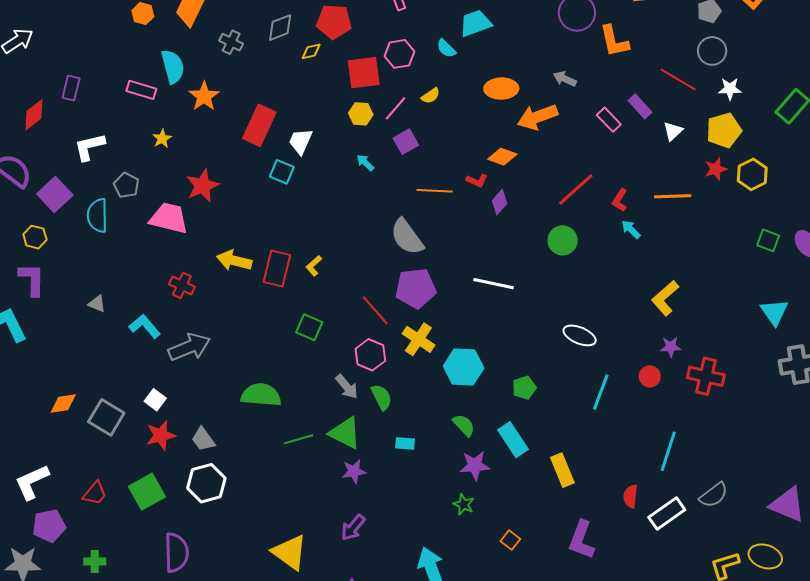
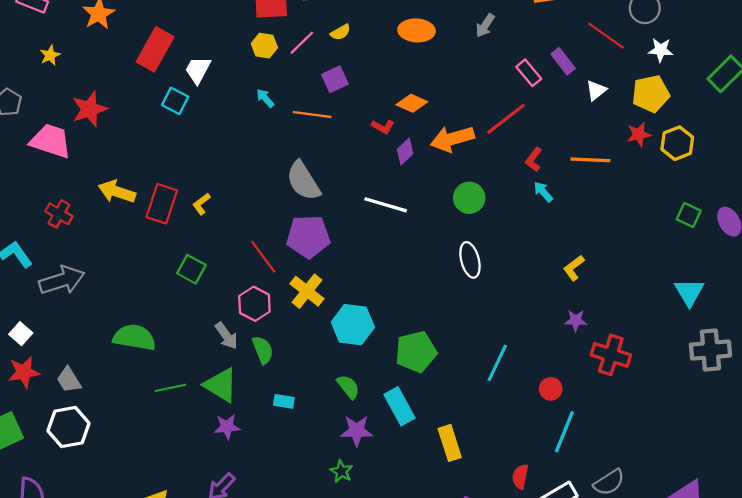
gray arrow: (565, 79) -> (485, 25), turned -85
orange arrow: (537, 117) -> (452, 139), moved
purple square: (406, 142) -> (335, 79), moved
red line: (576, 189) -> (506, 119), moved
orange line: (435, 191) -> (312, 115), moved
white line: (494, 284) -> (386, 205), moved
yellow L-shape: (665, 298) -> (574, 268), size x0.7
white ellipse: (580, 335) -> (470, 260), moved, turned 48
red circle: (650, 376) -> (551, 389), moved
green pentagon: (524, 388) -> (416, 352), size x1.6

